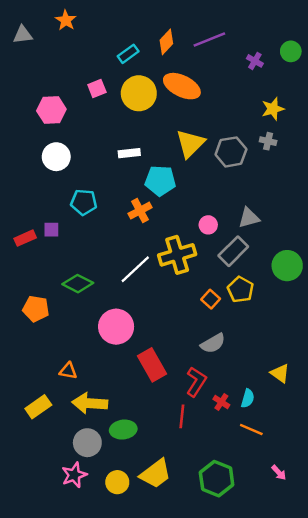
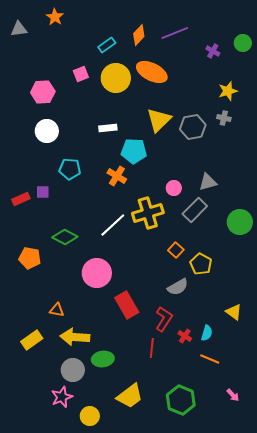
orange cross: (140, 211) -> (117, 176), turned -30
yellow pentagon: (241, 290) -> (201, 264), moved
yellow circle: (117, 482) -> (90, 416), moved

